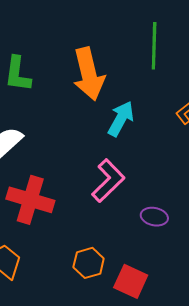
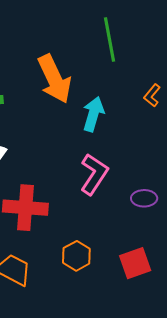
orange hexagon: (89, 263) -> (76, 256), moved
red square: (131, 281) -> (135, 263), turned -32

